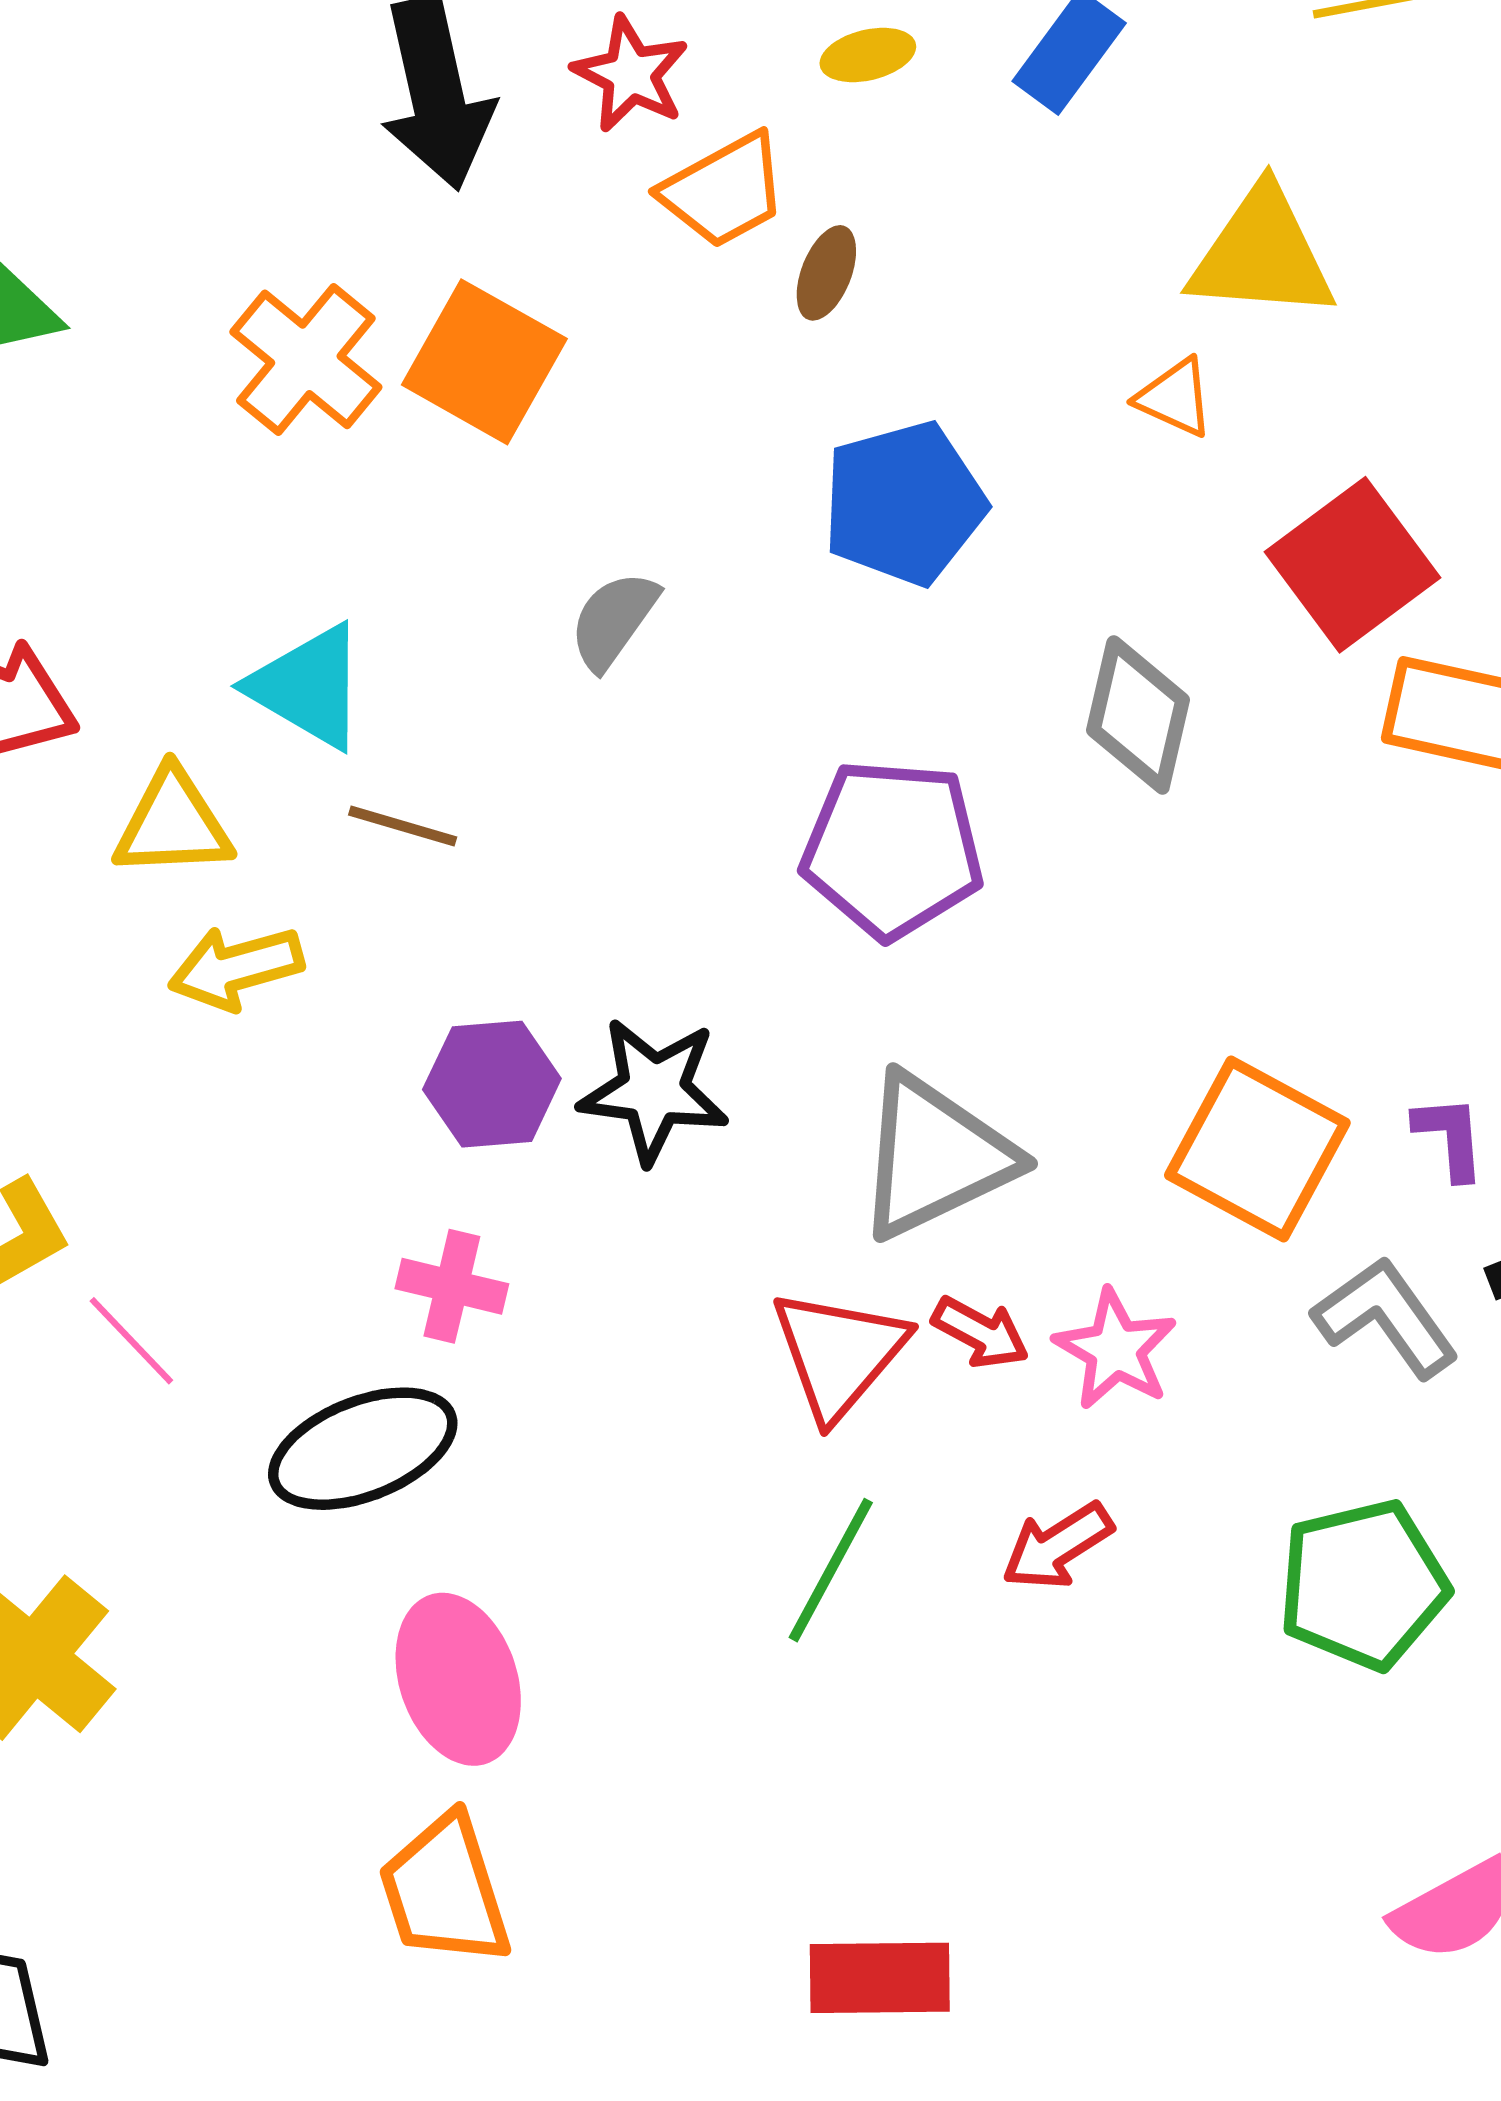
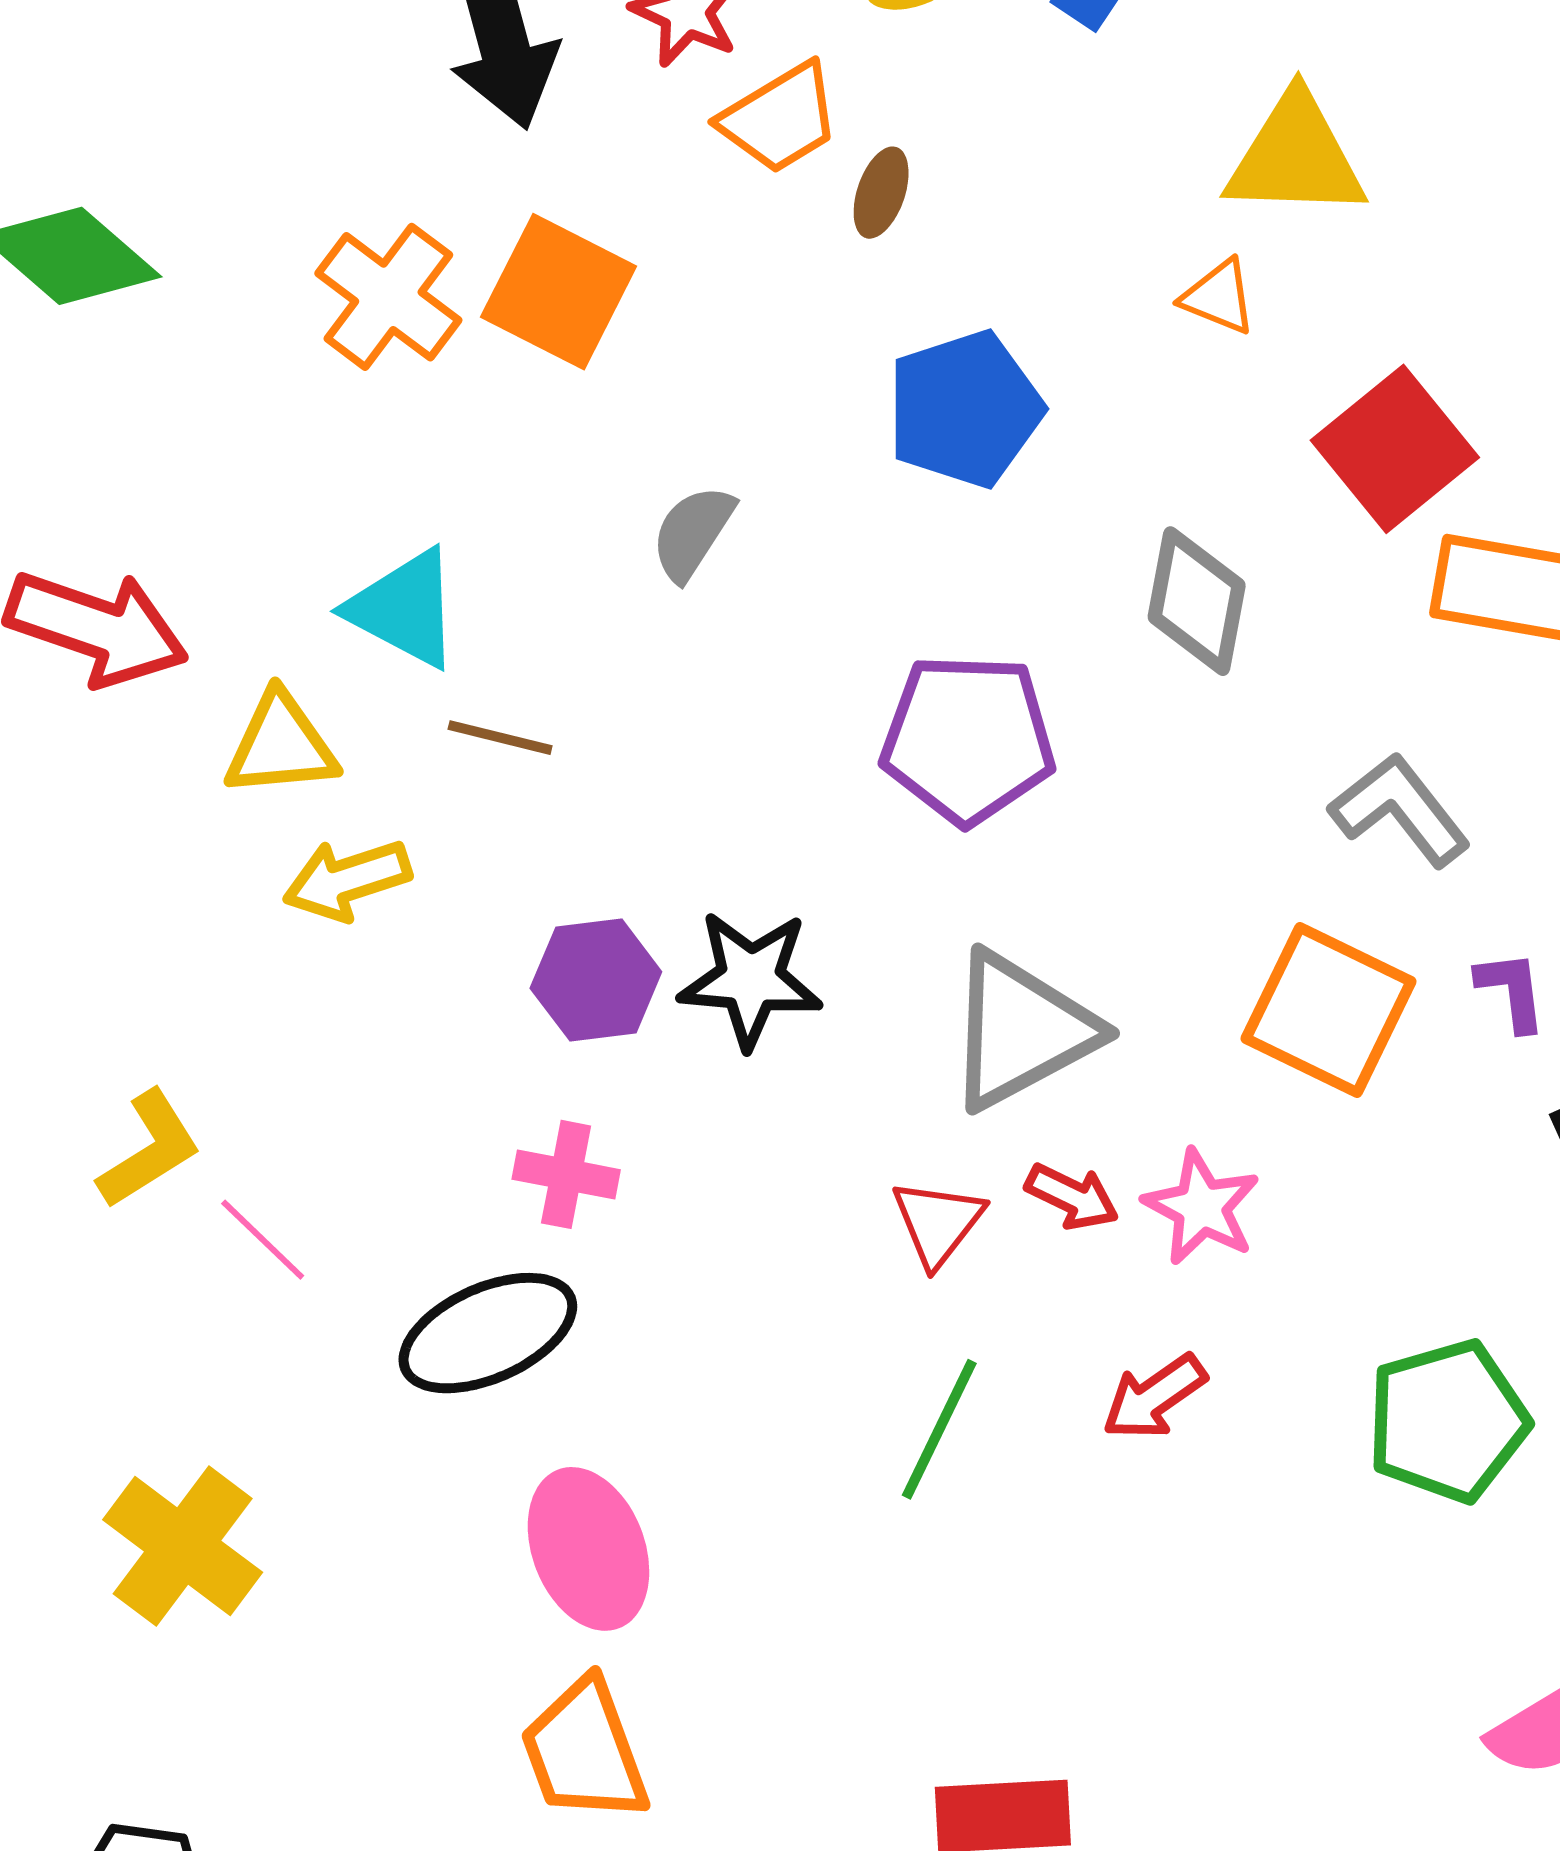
gray L-shape: (1386, 1317) -> (1400, 810), moved
red triangle: (839, 1354) -> (938, 1223), size x0.7

